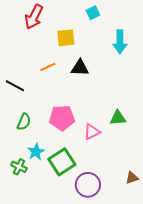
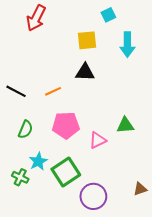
cyan square: (93, 13) -> (108, 15), moved
yellow square: (66, 38) -> (87, 40), moved
orange line: (48, 67) -> (53, 91), moved

